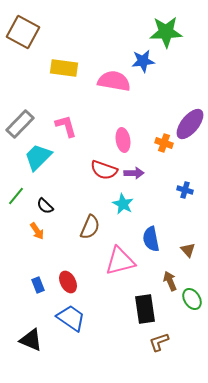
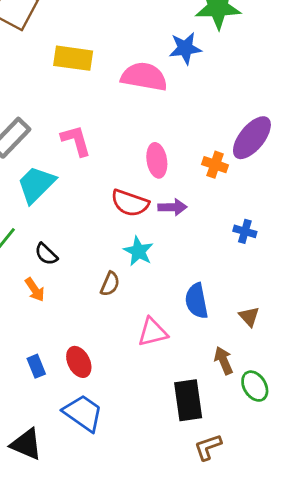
cyan star: (123, 204) -> (138, 251), moved
brown semicircle: (90, 227) -> (110, 284), size x0.7
pink triangle: (120, 261) -> (153, 332), size x0.7

